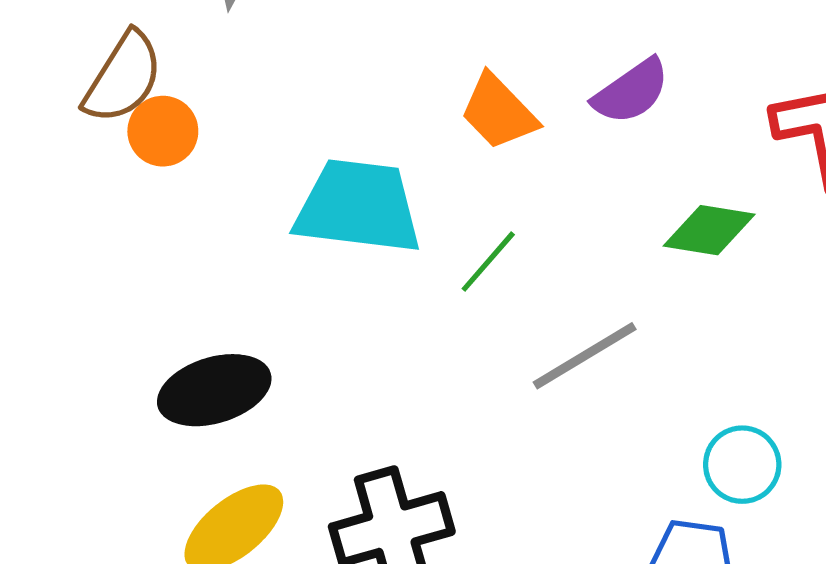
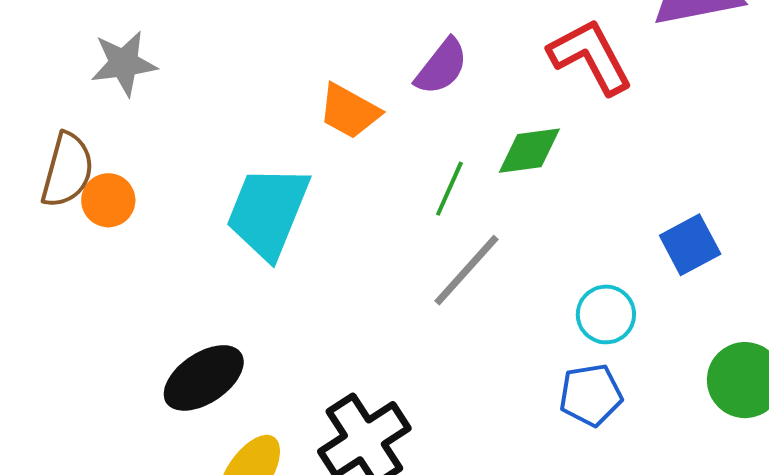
cyan trapezoid: (358, 207) -> (268, 212), turned -58
green line: (488, 262) -> (449, 189), moved

